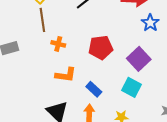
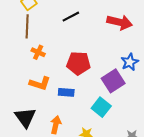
blue star: (150, 23) -> (130, 62), moved
blue rectangle: (94, 89) -> (66, 92), moved, turned -49

